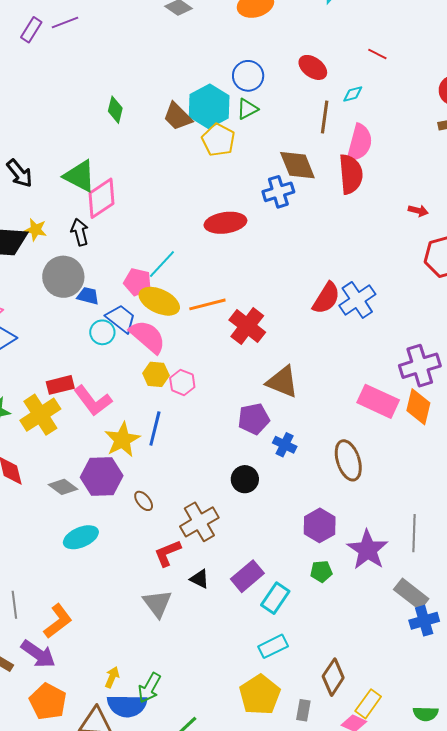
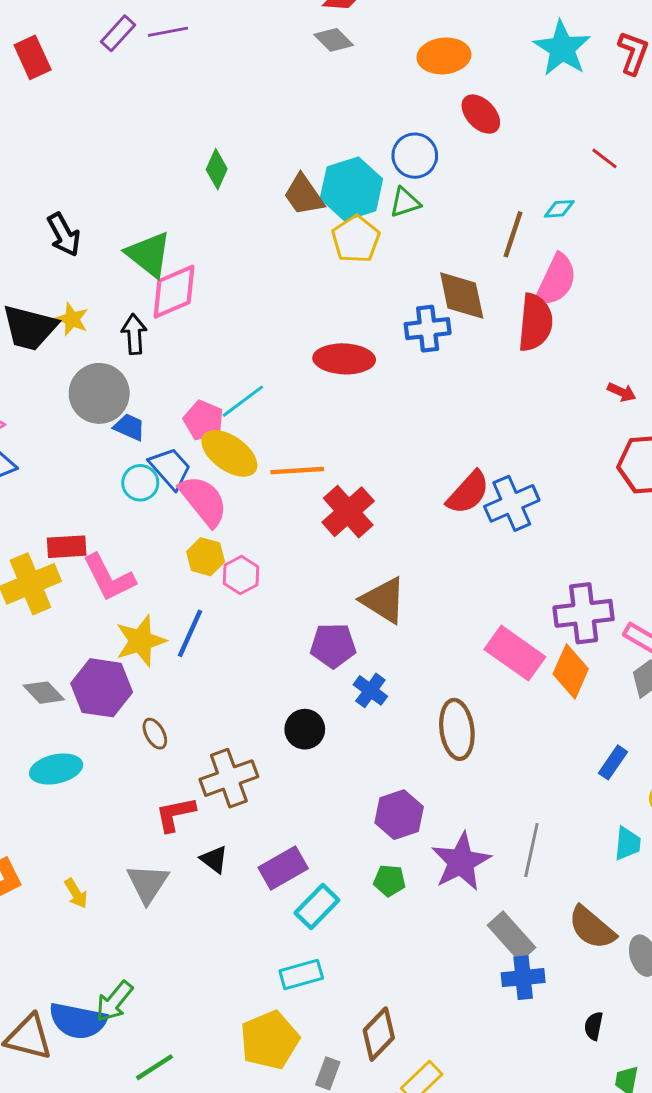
red ellipse: (313, 67) -> (481, 114), moved
yellow arrow: (112, 677) -> (76, 893), moved, turned 115

